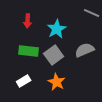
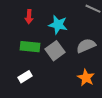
cyan star: (57, 29) -> (58, 25), turned -30
orange star: (57, 82) -> (86, 78), moved

